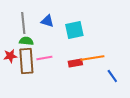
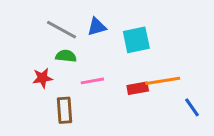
blue triangle: (47, 21) -> (97, 27), turned -32
gray line: (23, 23) -> (62, 30), turned -55
brown rectangle: (26, 61) -> (64, 110), moved, size x0.7

